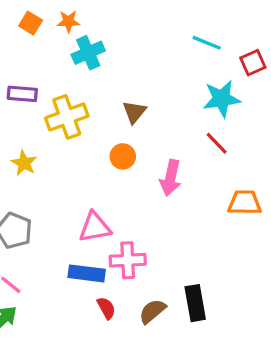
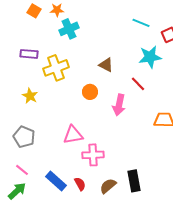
brown triangle: (134, 112) -> (106, 65), moved, turned -42
red line: (217, 143) -> (138, 84), moved
blue rectangle: (87, 273) -> (56, 181), moved, turned 35

